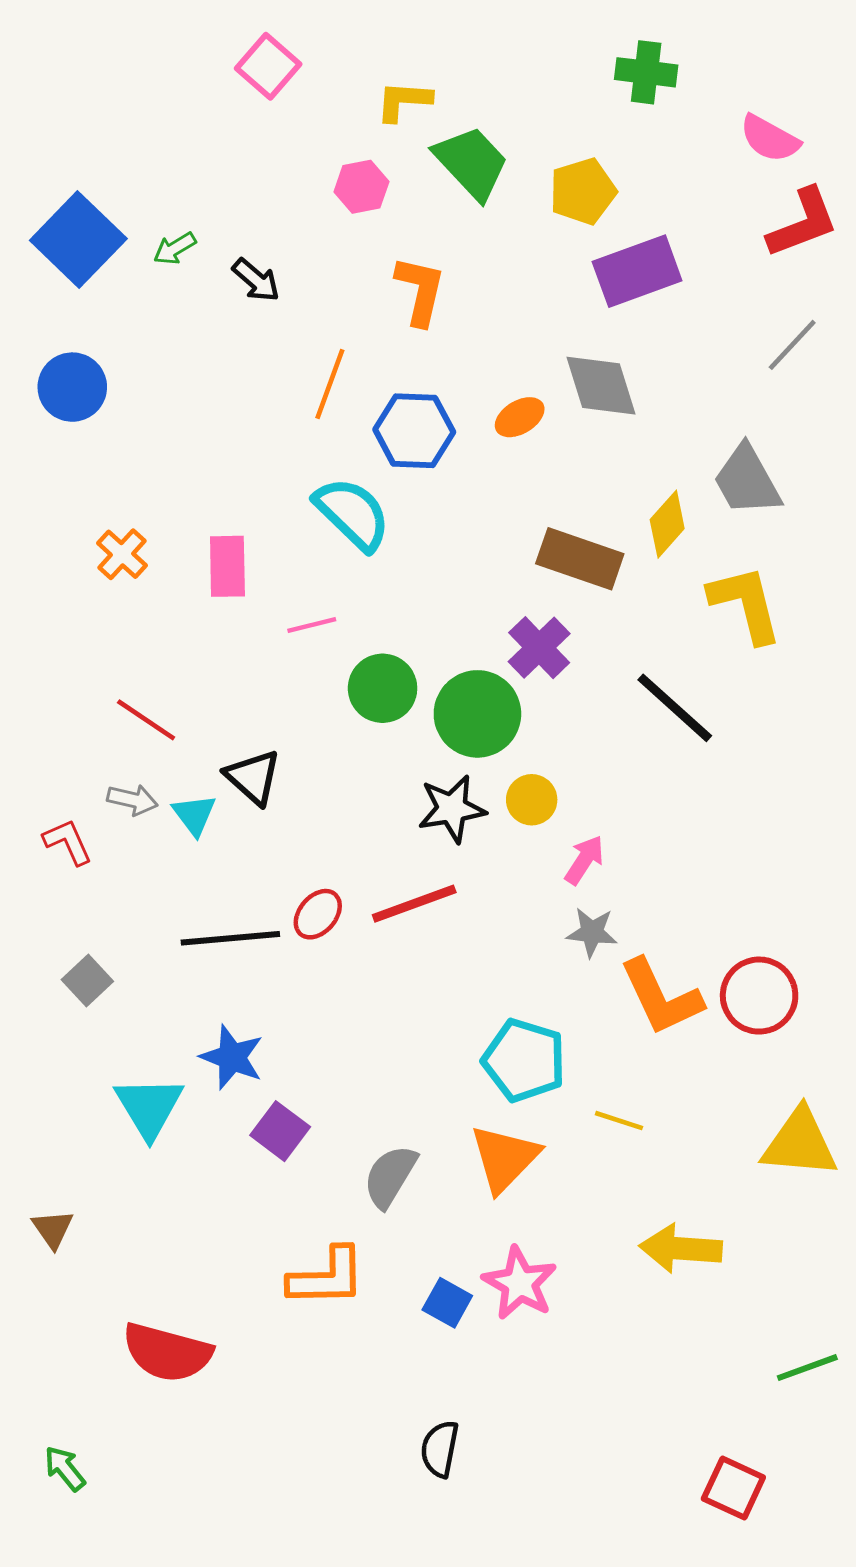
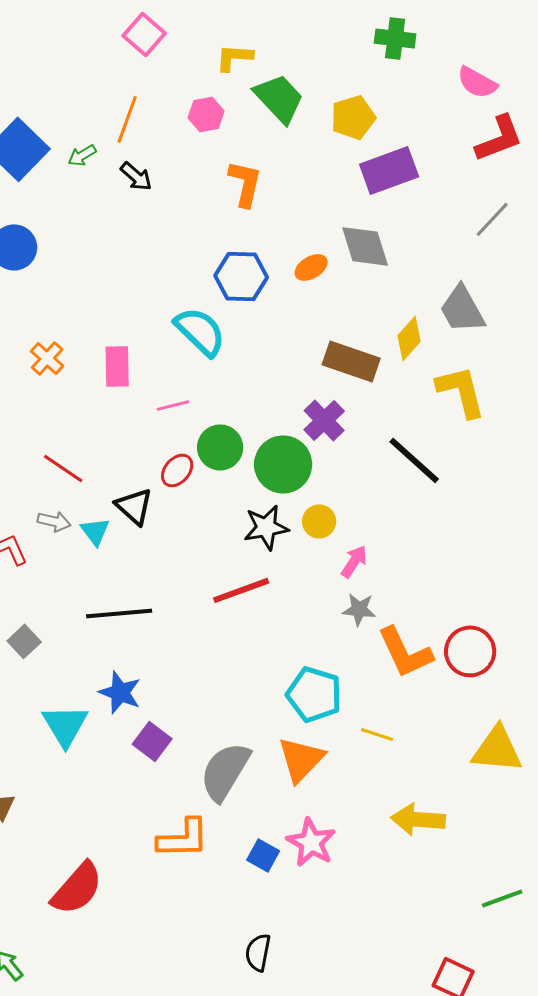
orange line: (330, 384) -> (127, 119), moved
red ellipse: (318, 914) -> (177, 470), moved
gray semicircle: (390, 1176) -> (225, 771), size x1.4
red semicircle: (167, 1352) -> (77, 888), turned -64

